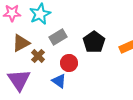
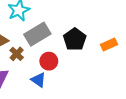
gray rectangle: (58, 37) -> (37, 34), size x1.4

